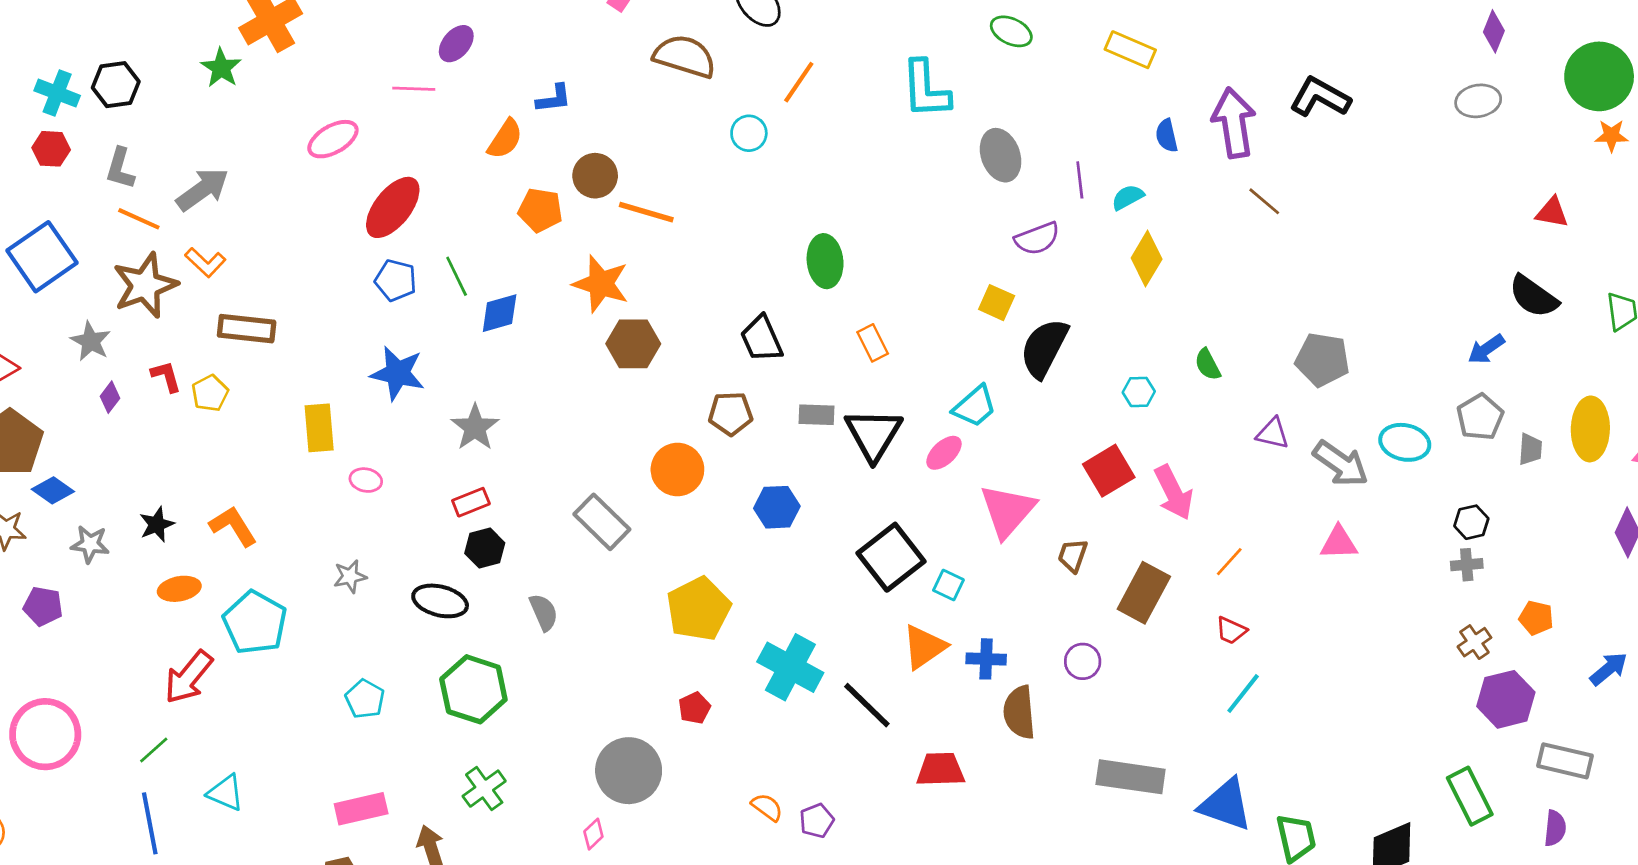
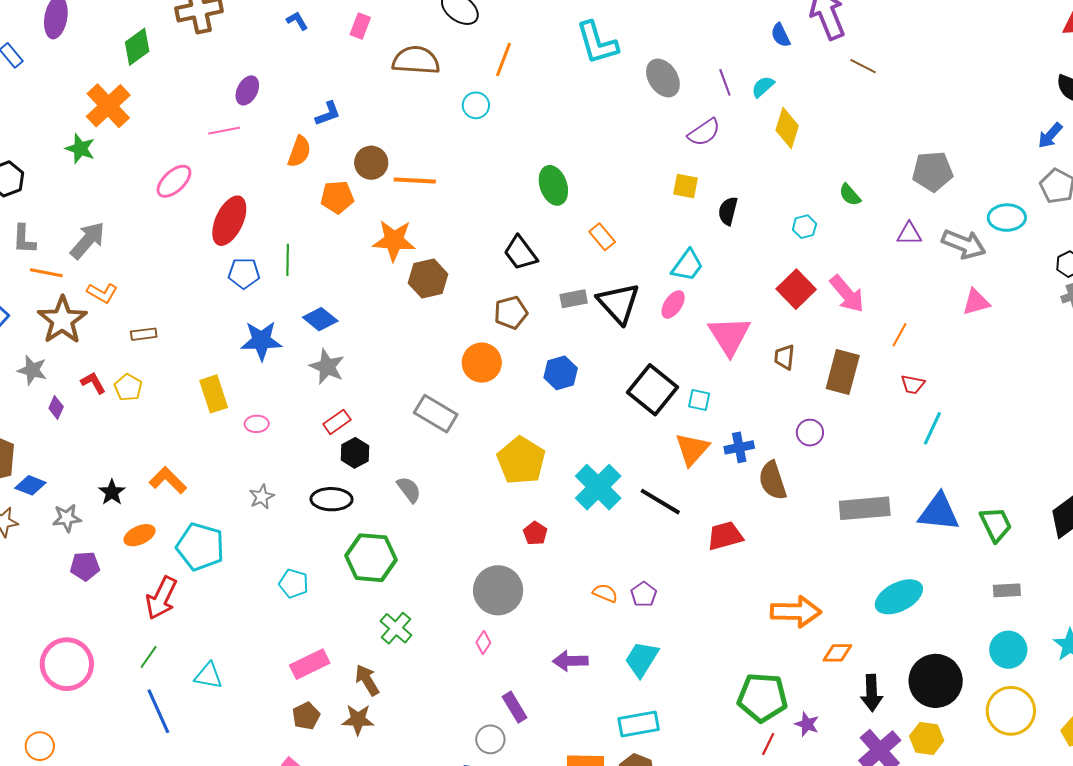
green line: (457, 276) -> (288, 260), turned 40
blue diamond: (500, 313) -> (320, 319), moved, turned 68
brown rectangle: (247, 329) -> (144, 334), size x0.6
black semicircle: (1044, 348) -> (728, 211), size x0.6
purple pentagon: (43, 606) -> (85, 566), moved
cyan cross: (790, 667) -> (598, 487), turned 30

